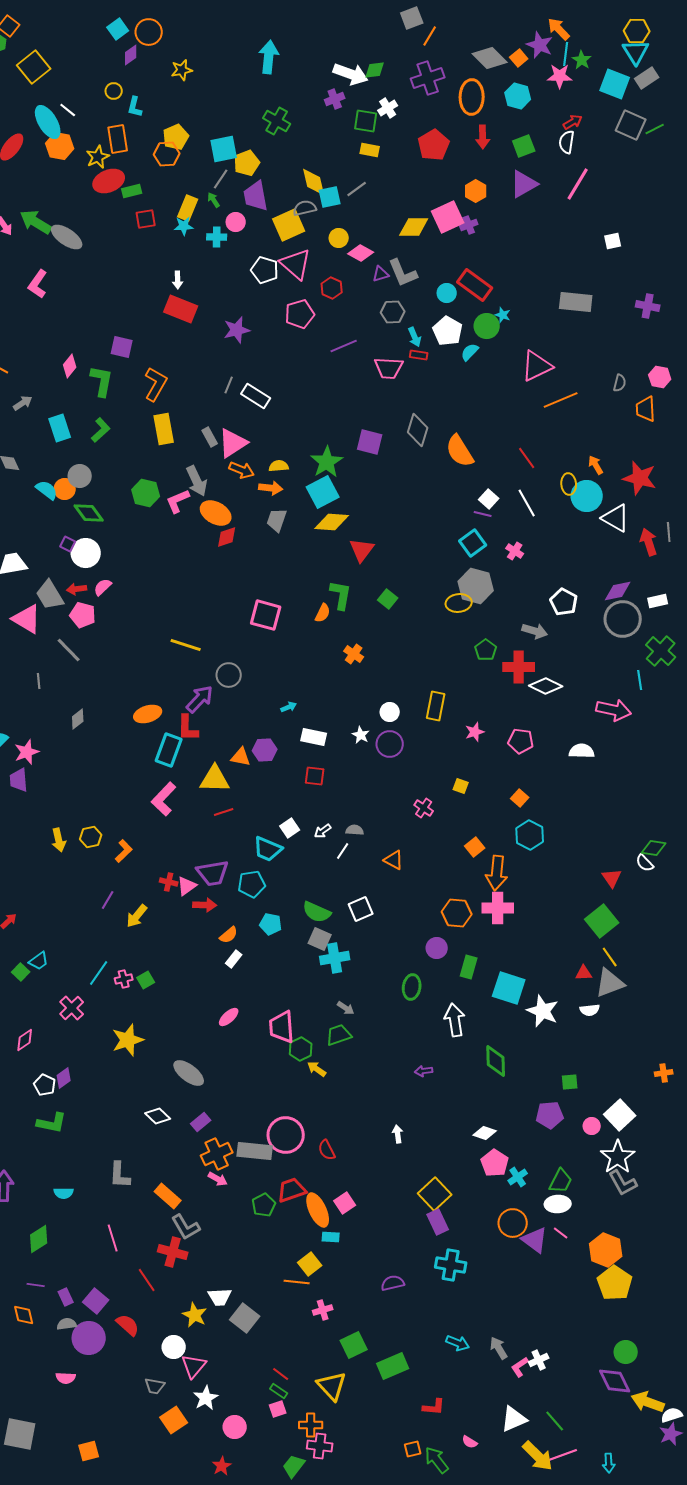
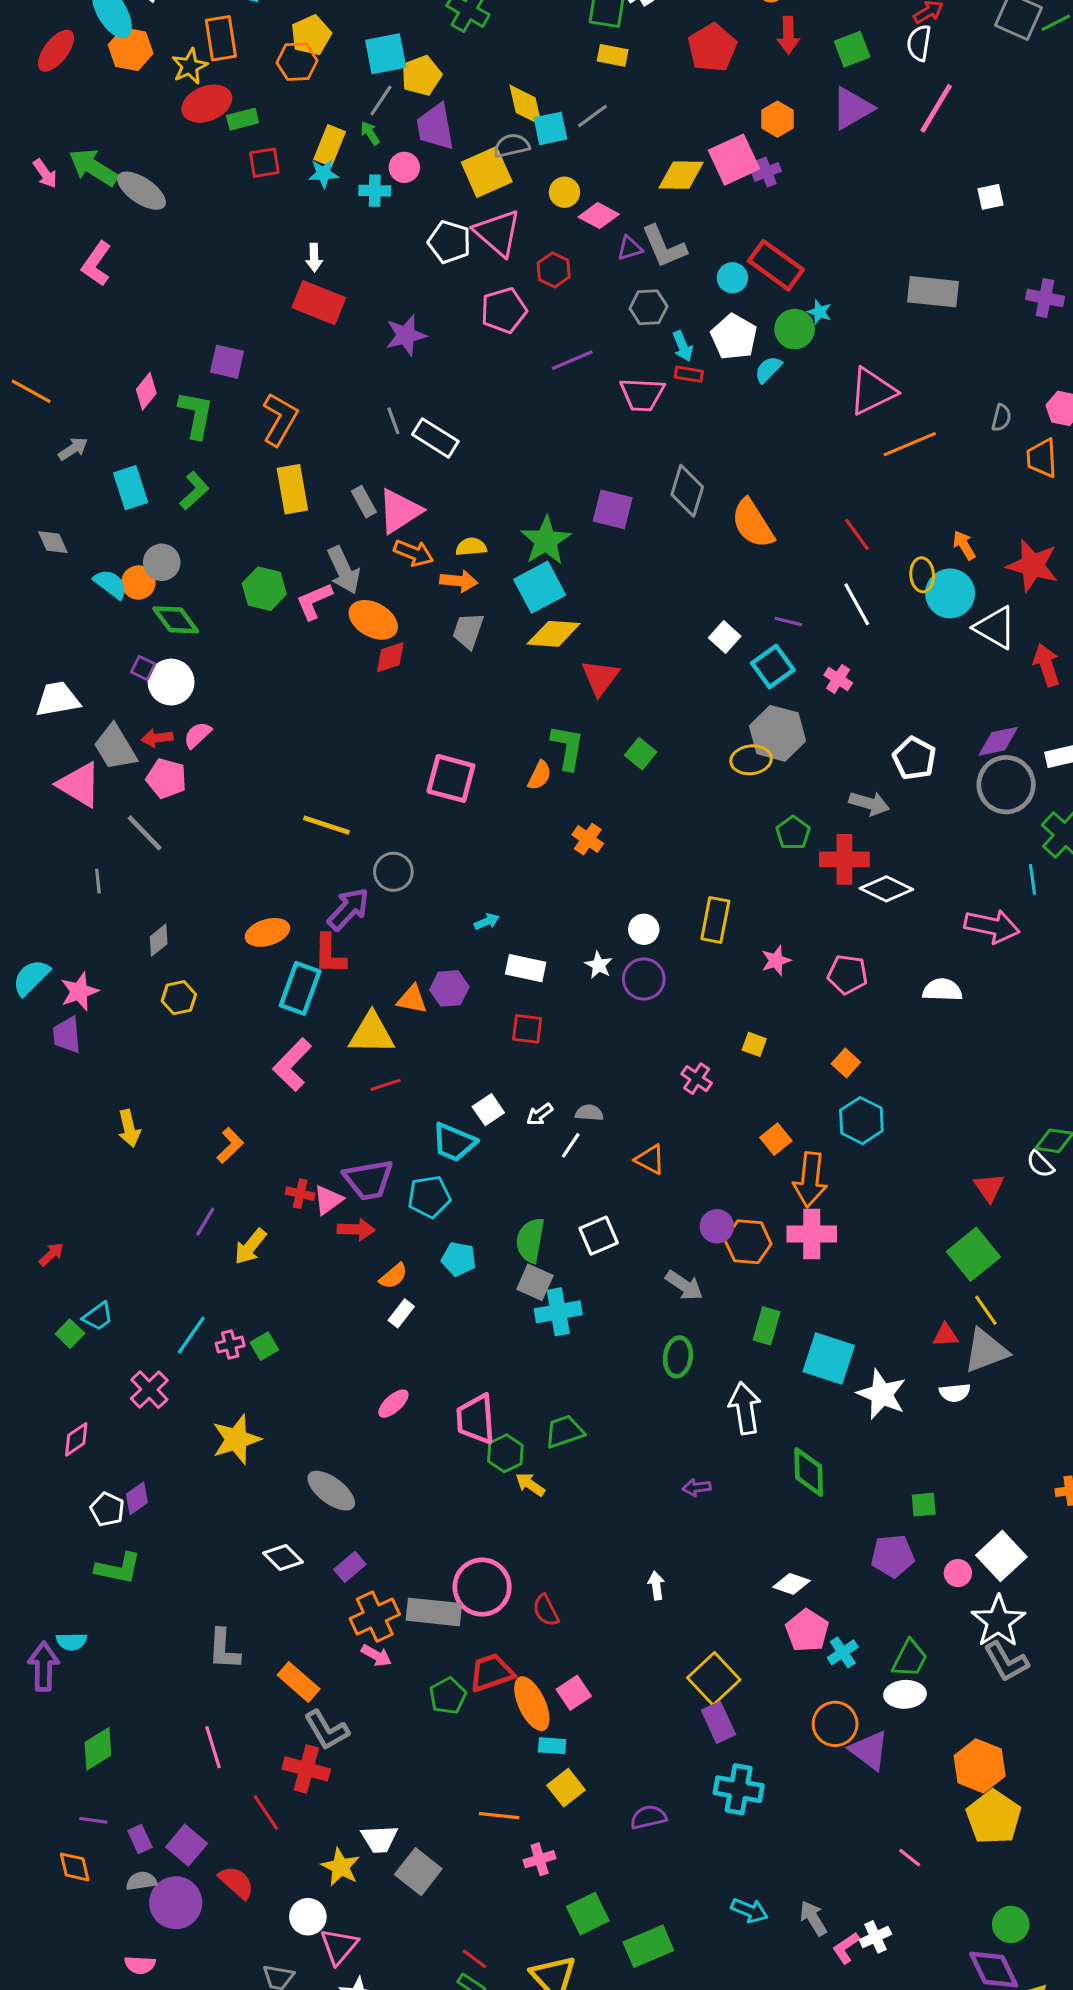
gray line: (229, 385) -> (393, 421), turned -42
white square: (489, 499) -> (725, 637), moved
yellow hexagon: (91, 837) -> (179, 998), moved
green semicircle: (317, 912) -> (530, 1240), turned 76
purple circle: (437, 948) -> (717, 1226), moved
gray arrow: (346, 1008) -> (684, 1285), moved, size x1.4
cyan semicircle: (64, 1193) -> (72, 1641), moved
pink line: (561, 1233) -> (910, 1858), moved
yellow square: (310, 1264) -> (566, 1788), moved

